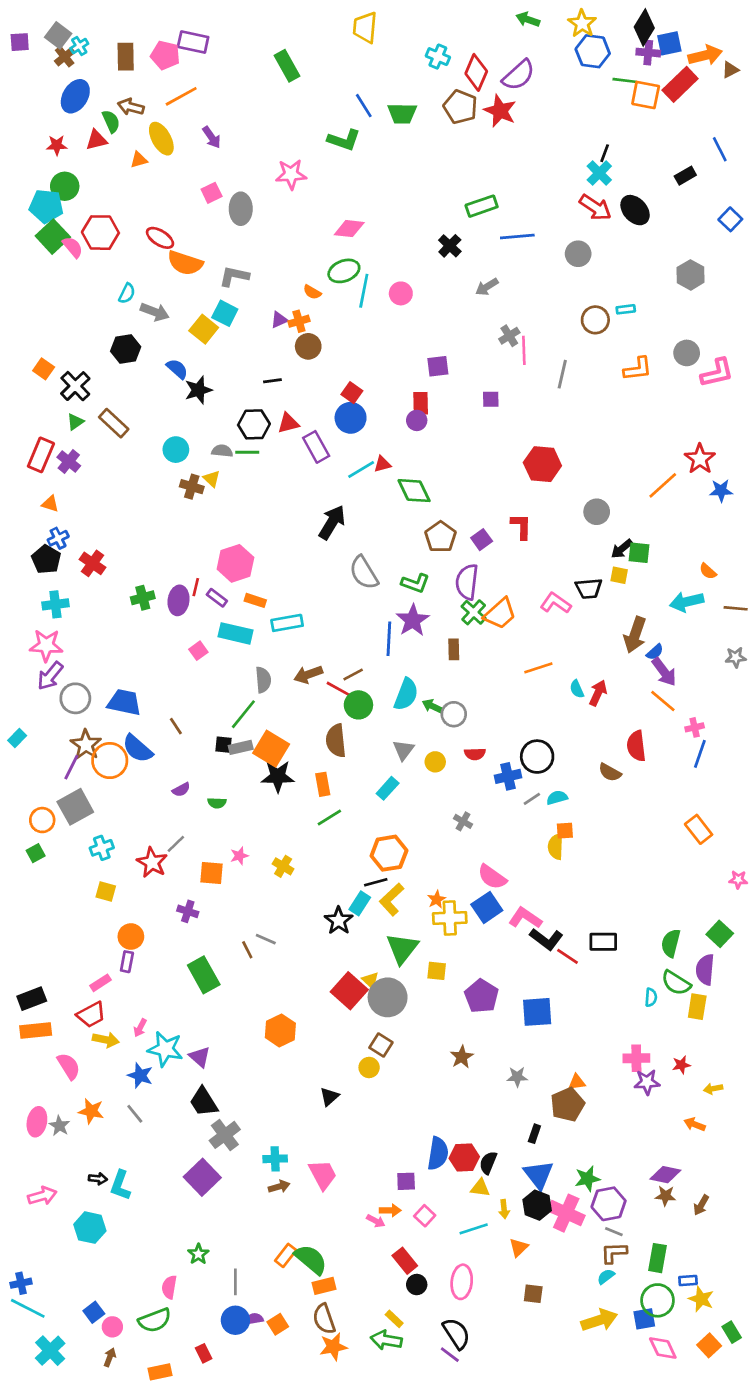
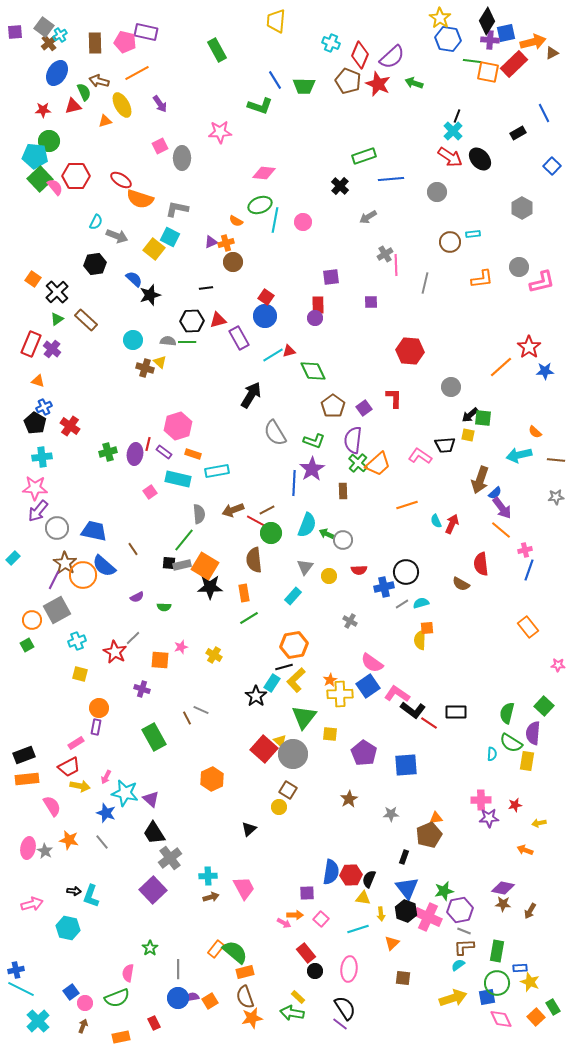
green arrow: (528, 20) -> (414, 83), moved

